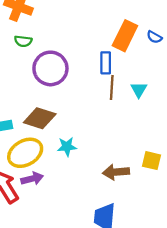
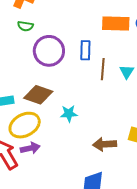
orange rectangle: (125, 36) -> (116, 24), turned 64
blue rectangle: (106, 63) -> (85, 50), moved
cyan star: (67, 147) -> (69, 114), moved

